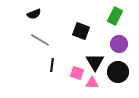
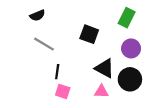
black triangle: (95, 62) -> (105, 68), turned -30
pink square: (77, 73) -> (63, 91), moved

